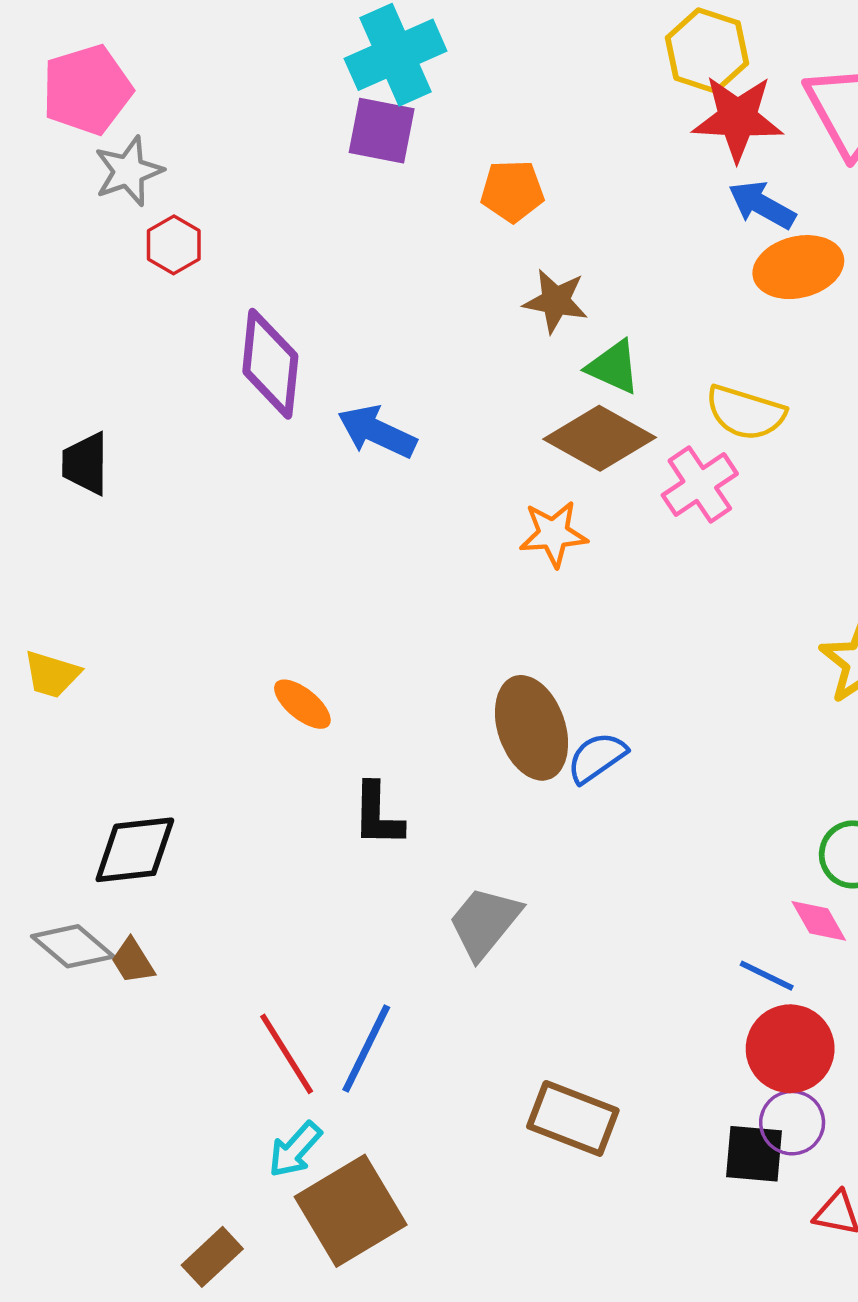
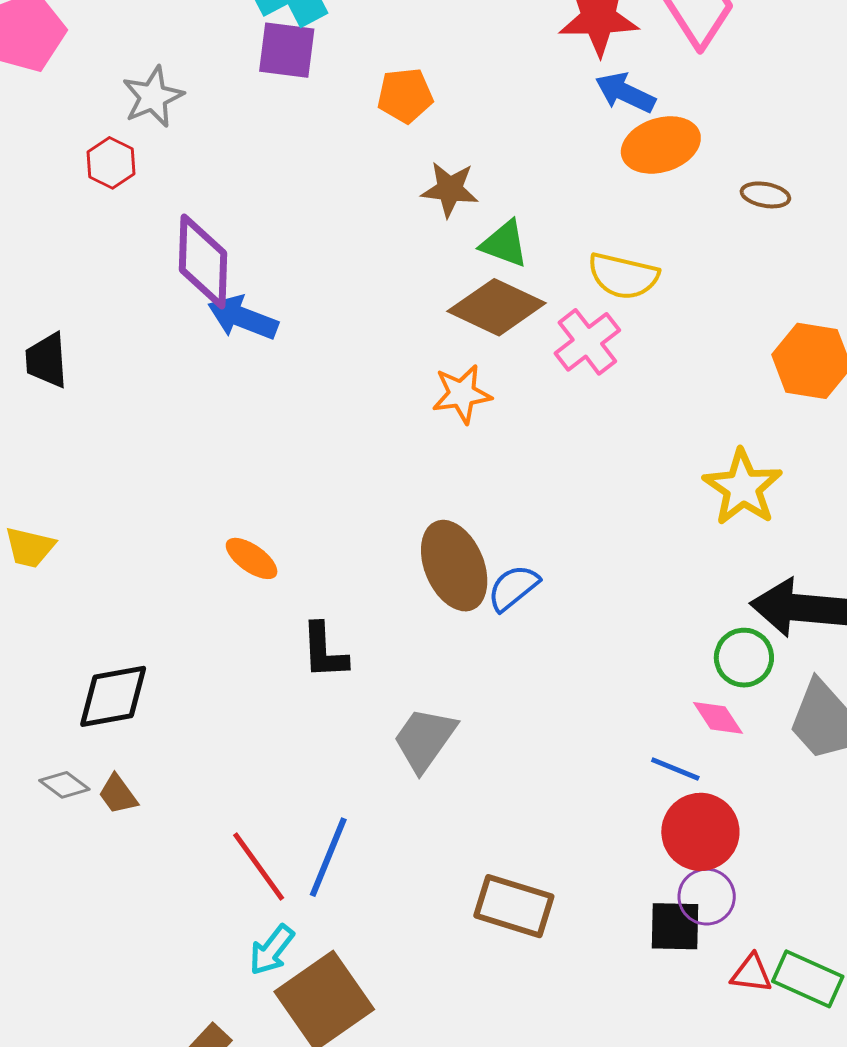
gray star: (129, 171) -> (153, 97), moved
blue arrow: (377, 432) -> (243, 318), moved
gray diamond: (73, 946) -> (64, 785), size x0.7

